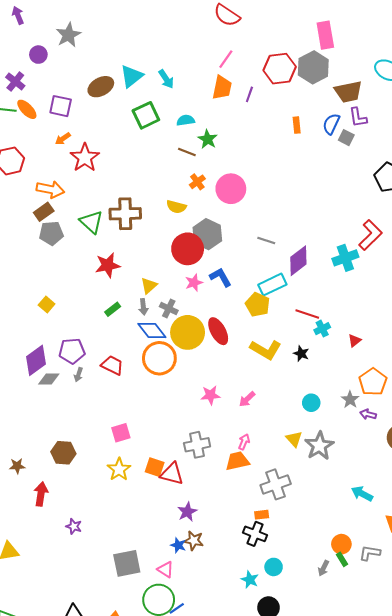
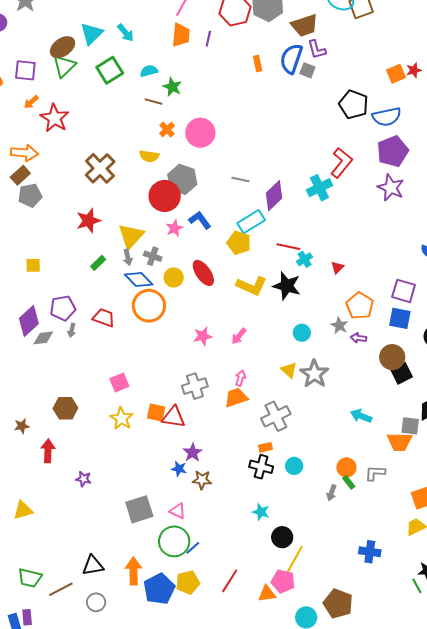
blue semicircle: (331, 124) -> (291, 59), size x1.4
brown cross: (125, 214) -> (100, 168), turned -36
green triangle: (91, 222) -> (64, 66), moved, turned 40
yellow triangle: (149, 286) -> (131, 236), size x1.6
yellow square: (47, 305) -> (33, 265), turned -35
yellow circle: (188, 332) -> (174, 278), size x0.6
black star: (301, 354) -> (287, 286), size x1.8
blue star: (178, 545) -> (179, 469), moved
cyan circle: (274, 567) -> (294, 466), moved

